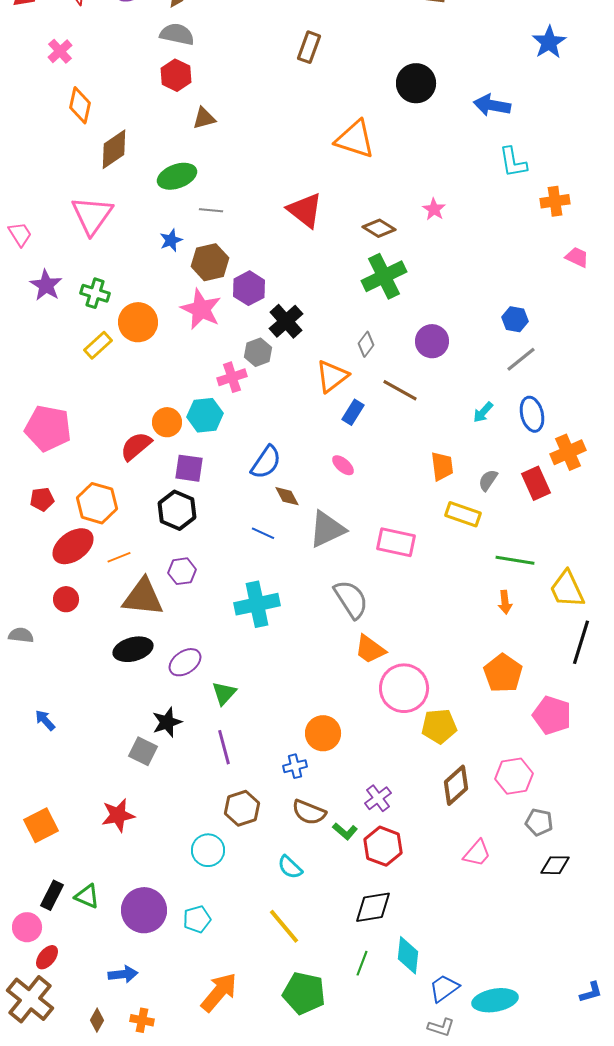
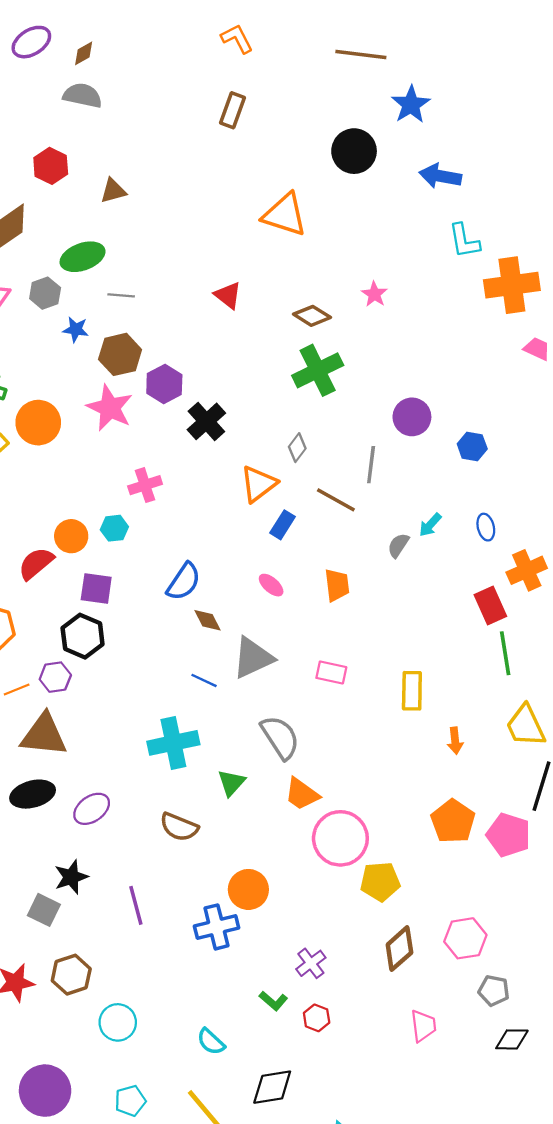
blue star: (549, 42) -> (411, 105), moved
red hexagon: (176, 75) -> (51, 166), moved
orange cross: (555, 201) -> (512, 285), size x1.6
red triangle: (305, 210) -> (228, 295), size x0.7
blue star: (171, 240) -> (76, 329), turned 30
blue hexagon: (515, 319) -> (472, 446), moved
purple circle: (432, 341) -> (412, 417), moved
gray hexagon: (258, 352) -> (45, 293), moved
gray line: (521, 359) -> (371, 465), moved, turned -44
blue ellipse: (532, 414) -> (486, 527), size x0.7
cyan hexagon: (205, 415) -> (114, 528), size x0.7
orange trapezoid: (442, 466) -> (337, 585), moved
gray semicircle: (488, 480) -> (398, 545), moved
yellow rectangle: (463, 514) -> (412, 691), moved, turned 72
blue line: (263, 533) -> (204, 680), moved
pink rectangle: (396, 542) -> (331, 673), size x0.7
green line: (515, 560) -> (505, 653), moved, turned 72
purple hexagon: (182, 571) -> (55, 677), moved
green triangle: (224, 693) -> (231, 783), moved
pink pentagon: (552, 715) -> (509, 835), moved
blue cross: (295, 766) -> (217, 927), size x1.6
brown hexagon: (242, 808) -> (71, 975), moved
brown semicircle: (309, 812) -> (179, 827), moved
red hexagon: (383, 846) -> (317, 1018), size x0.6
pink trapezoid: (477, 853) -> (423, 1026), turned -48
black diamond: (373, 907) -> (272, 1087), moved
cyan pentagon: (197, 919) -> (130, 1101), moved

